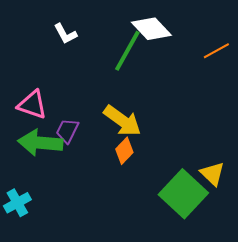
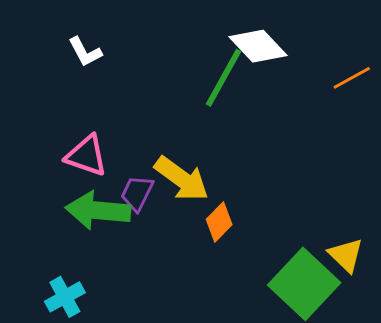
white L-shape: (65, 34) -> (85, 52), moved
yellow arrow: (122, 121) -> (182, 179), moved

